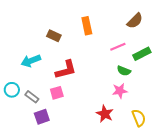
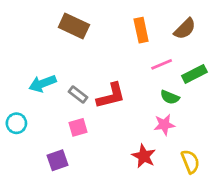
orange rectangle: (87, 26) -> (141, 30), moved
brown rectangle: (54, 36) -> (74, 26), moved, size x1.5
red L-shape: (66, 70) -> (111, 96), moved
gray rectangle: (32, 97) -> (78, 94), moved

